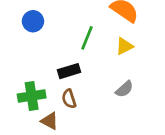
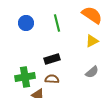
green line: (87, 38) -> (57, 23), moved, turned -36
brown semicircle: (69, 99) -> (52, 79), turned 112

